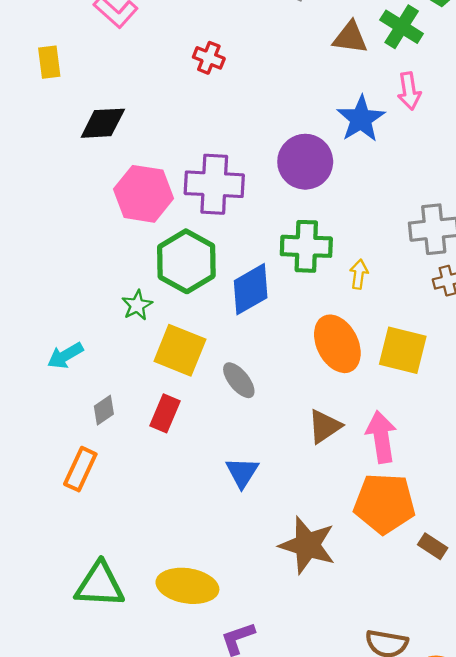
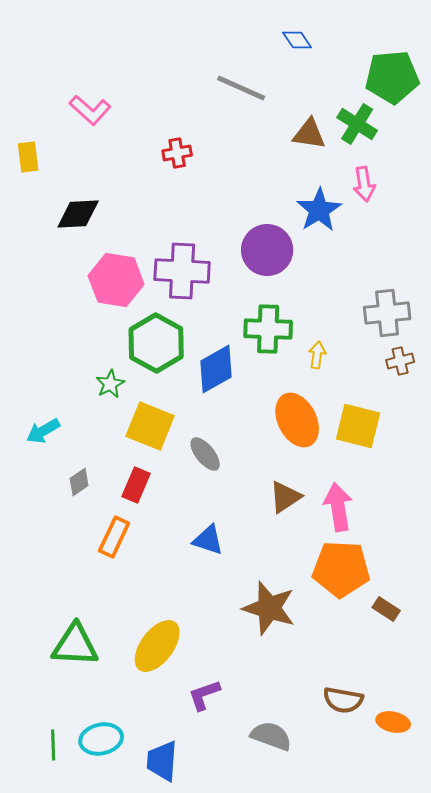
red cross: (209, 58) -> (177, 153), turned -32
orange rectangle: (80, 469) -> (114, 537), moved
blue triangle: (242, 472) -> (208, 540), turned -44
yellow ellipse: (187, 586) -> (157, 646), turned -62

